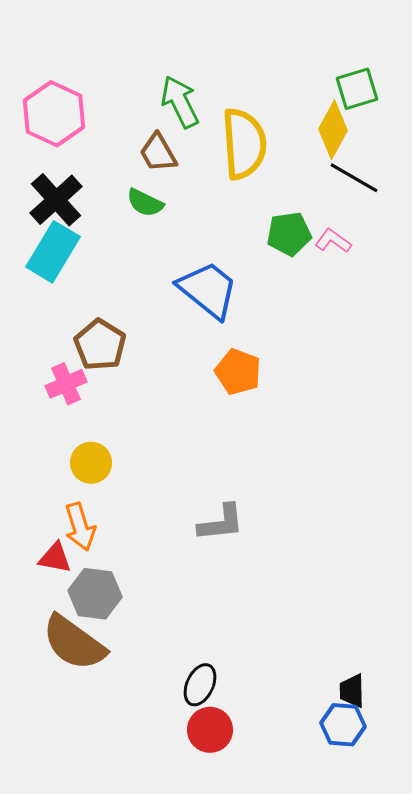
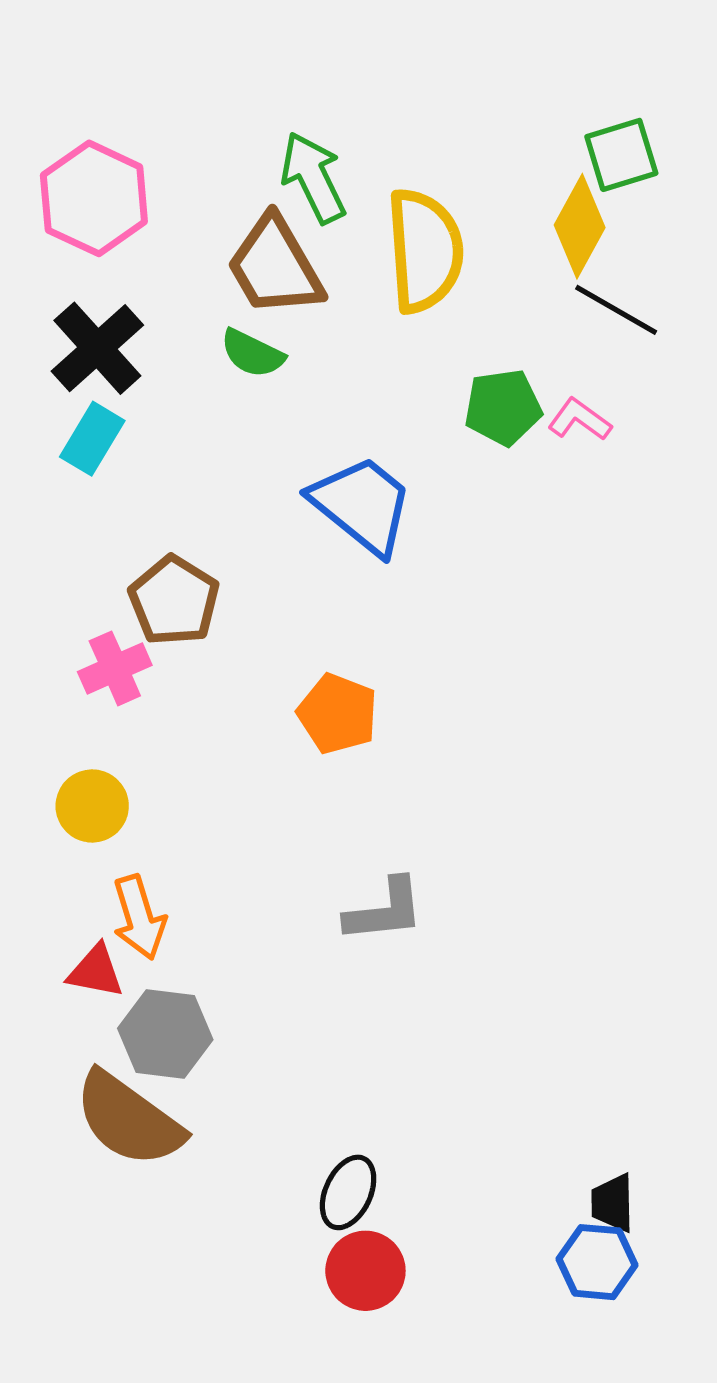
brown trapezoid: (158, 153) -> (275, 266), size x1.5
cyan rectangle: (53, 252) -> (92, 439), size x0.7
orange pentagon: (238, 372) -> (338, 714), moved
yellow circle: (91, 463) -> (92, 806), moved

